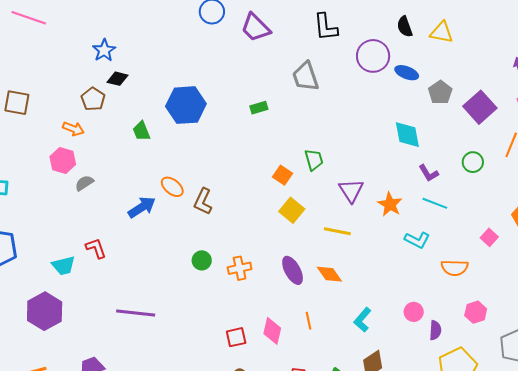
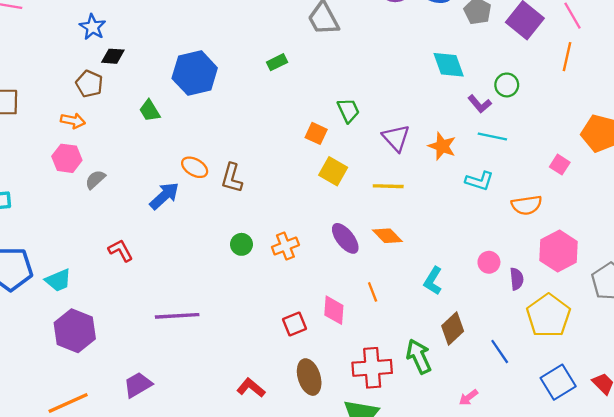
green circle: (473, 162) -> (507, 85), moved
cyan trapezoid: (64, 266) -> (58, 280), moved
pink hexagon: (476, 312) -> (559, 251), size x1.6

